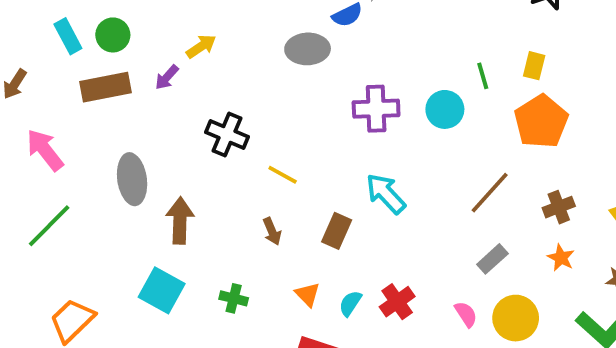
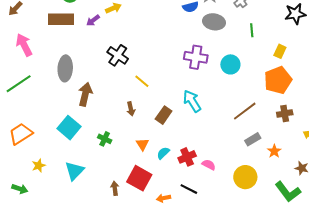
gray ellipse: (308, 49) -> (214, 22), moved
green line: (483, 76) -> (252, 30), moved
brown cross: (559, 207) -> (285, 113), moved
gray rectangle: (492, 259) -> (253, 139), moved
pink semicircle: (466, 314) -> (209, 165), moved, turned -40

